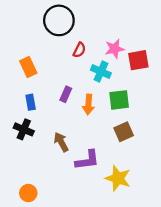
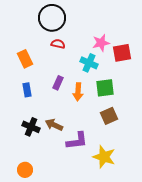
red semicircle: (79, 50) -> (58, 44), moved, turned -104
black cross: (24, 129) -> (31, 127), moved
brown arrow: (61, 142) -> (54, 125), turned -36

